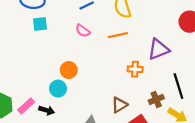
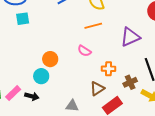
pink semicircle: (83, 31) -> (84, 51), moved
orange cross: (135, 69) -> (108, 69), moved

